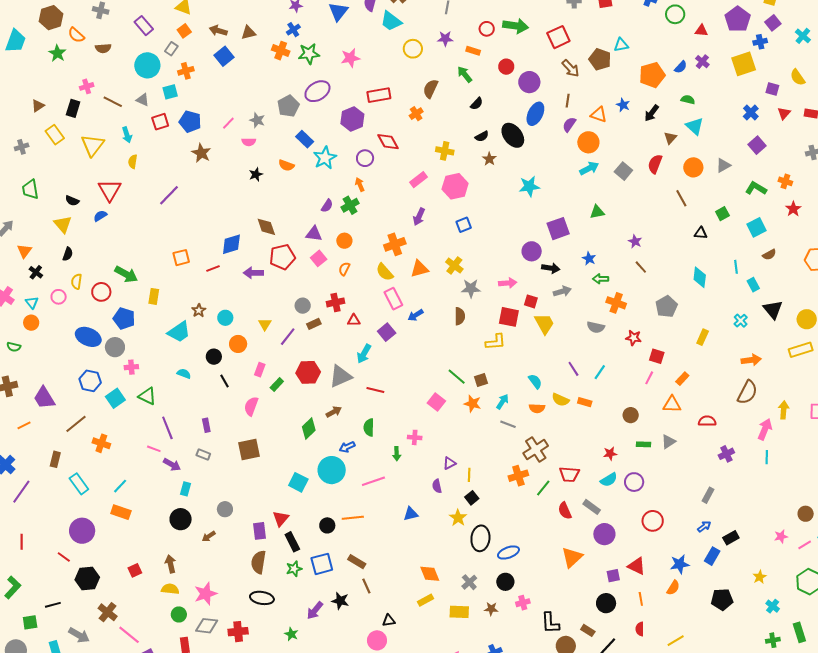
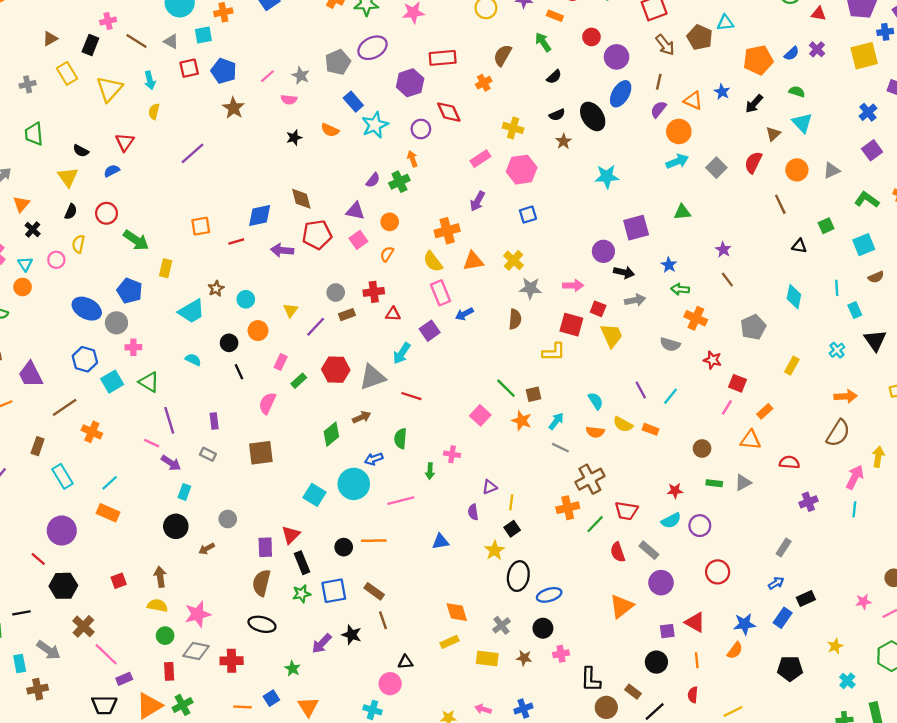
red triangle: (110, 190) -> (125, 142), size x0.7
red circle: (101, 292) -> (106, 213), moved

